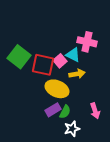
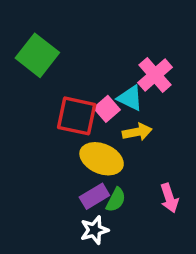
pink cross: (87, 42) -> (155, 75), turned 36
green square: (19, 57) -> (37, 55), moved
white star: (72, 129) -> (94, 230), moved

